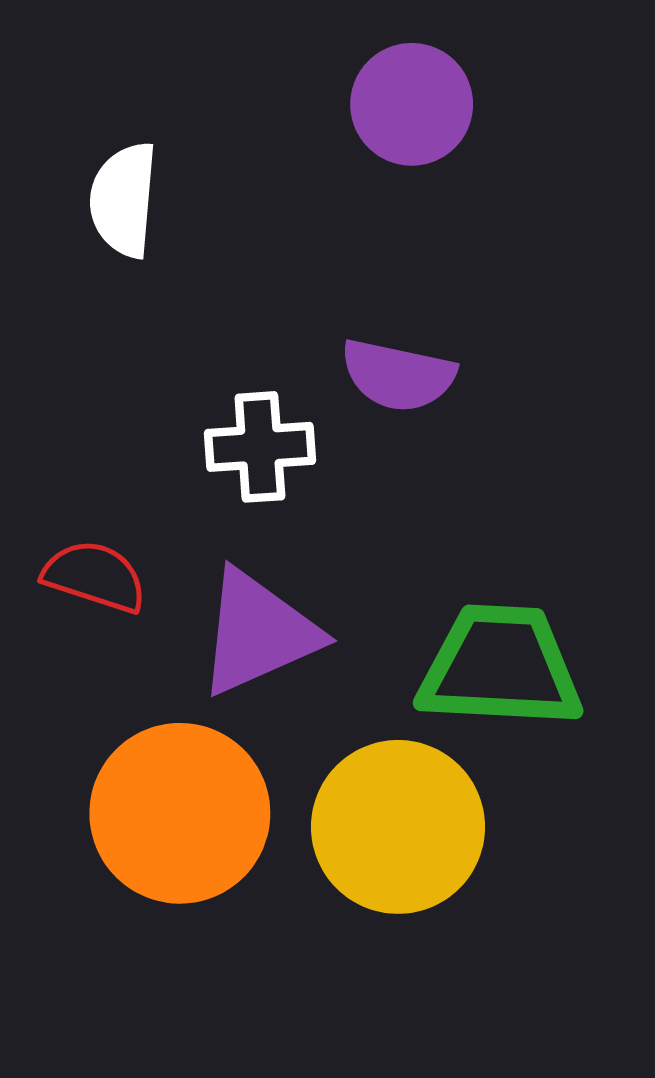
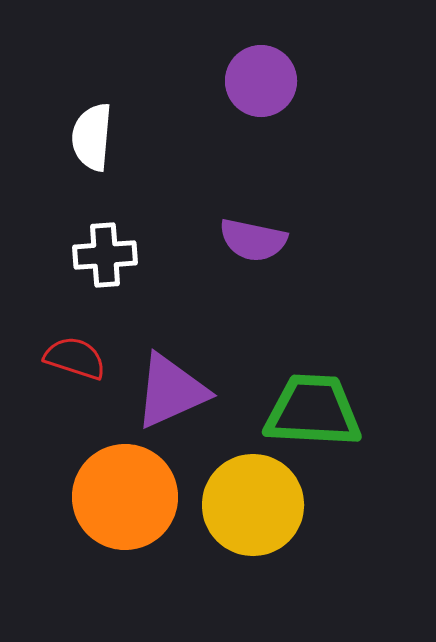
white cross: (260, 447) -> (105, 255), moved

